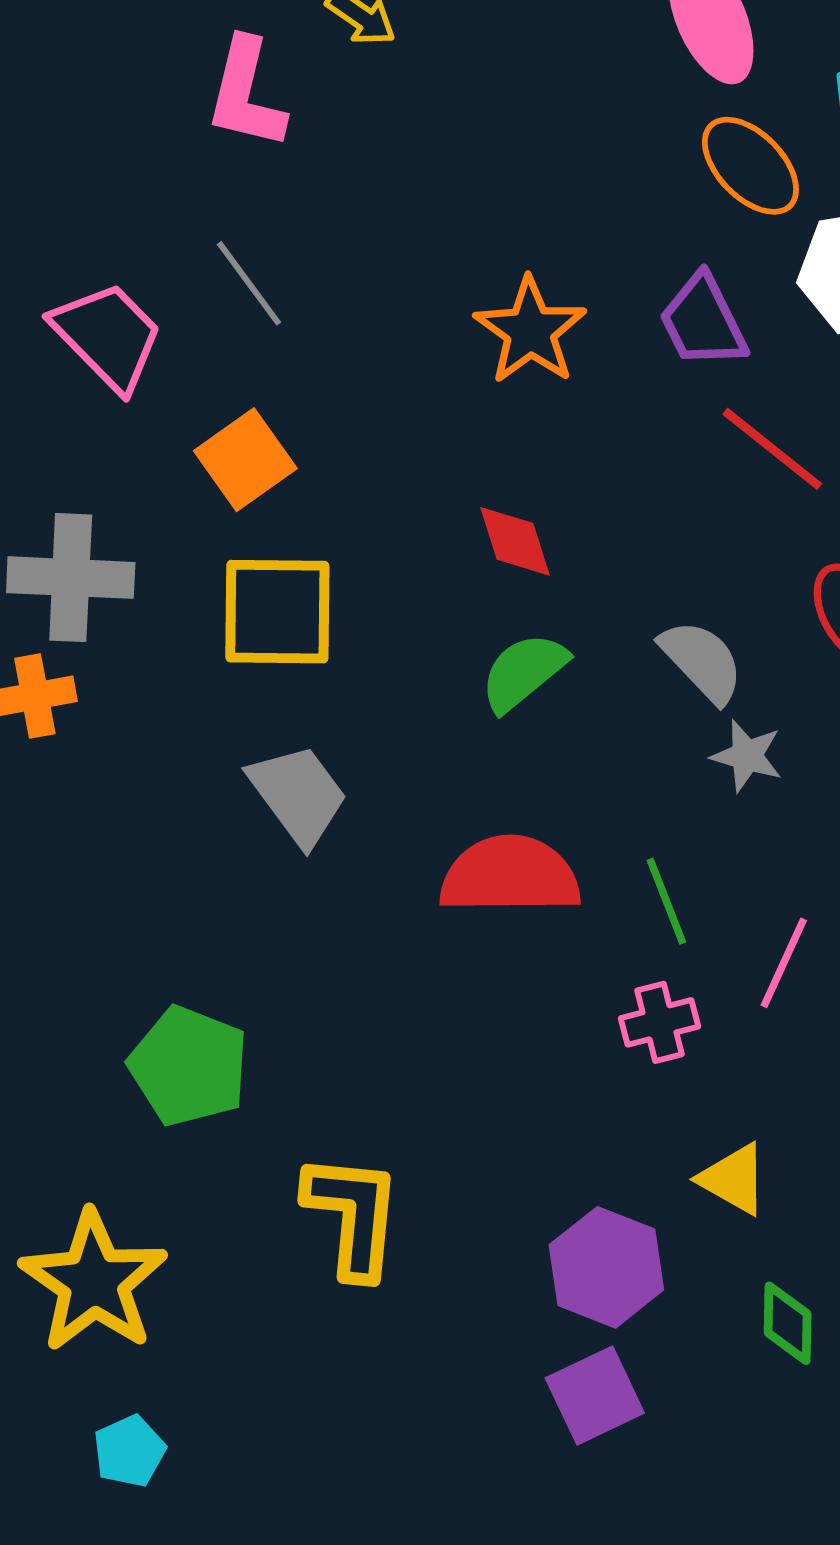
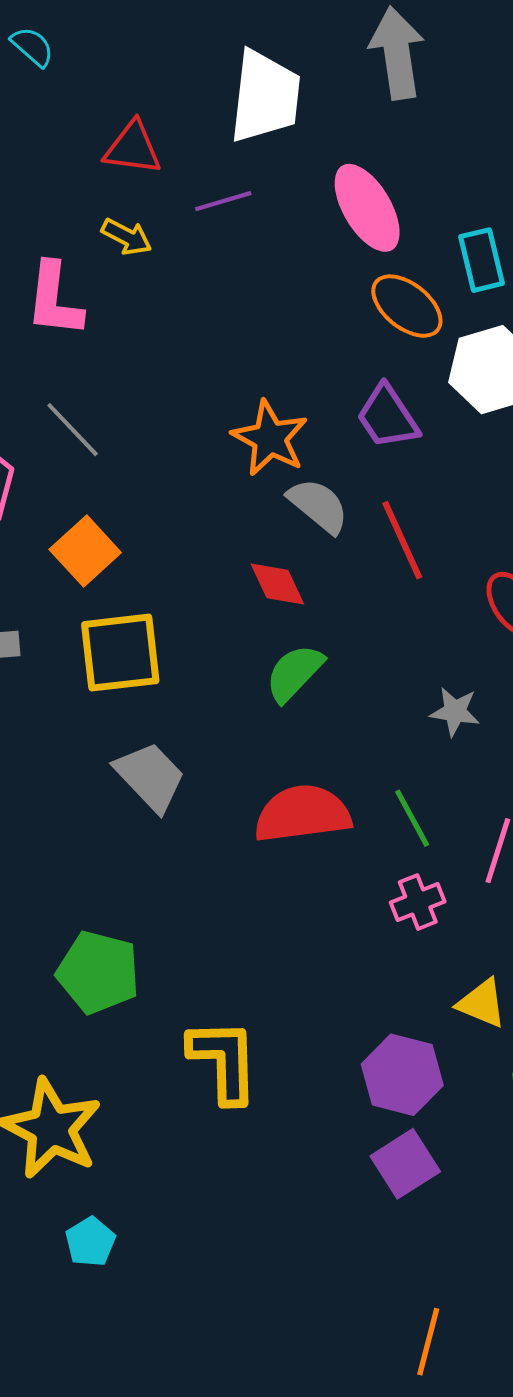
red line: (772, 449) -> (402, 540), moved, turned 34
gray semicircle: (702, 661) -> (318, 506), moved

